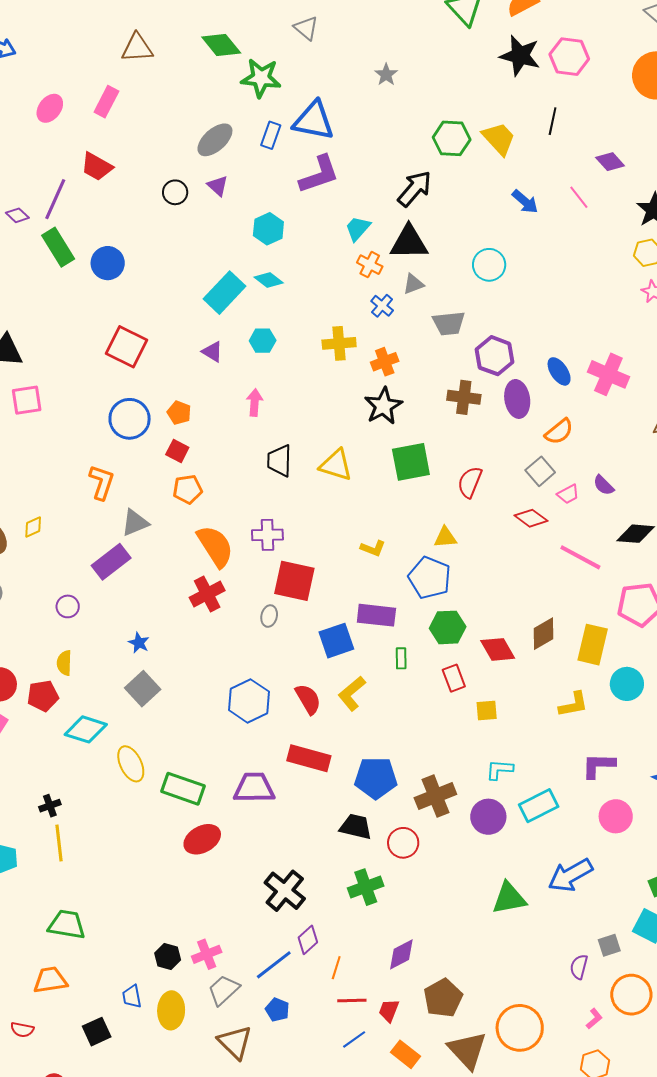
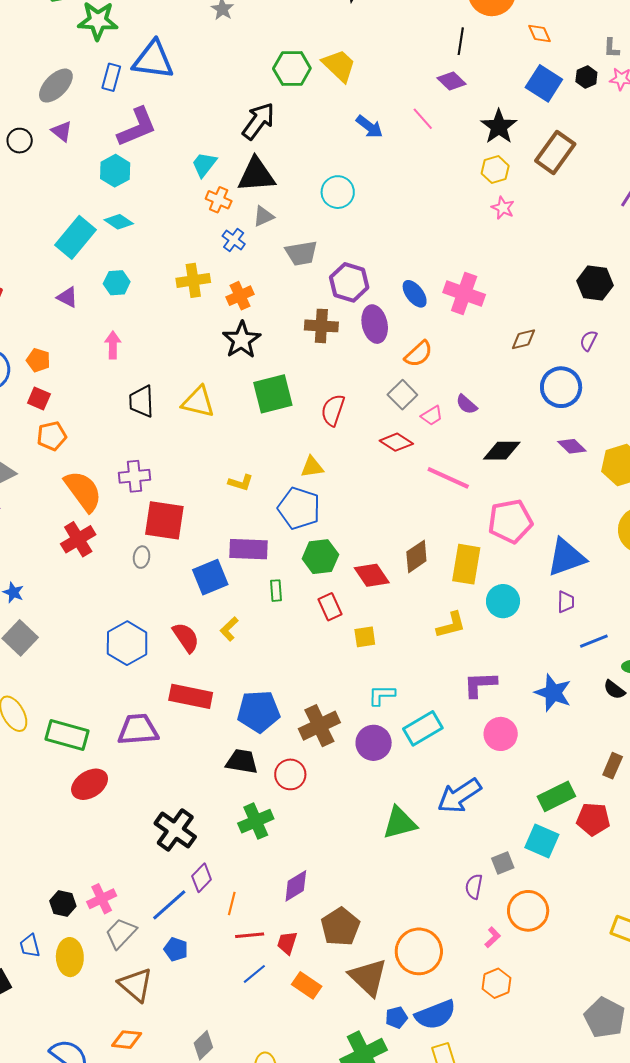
black line: (553, 121) -> (461, 41), moved
purple L-shape: (319, 174) -> (137, 127), moved
yellow L-shape: (352, 694) -> (229, 629), size x0.7

